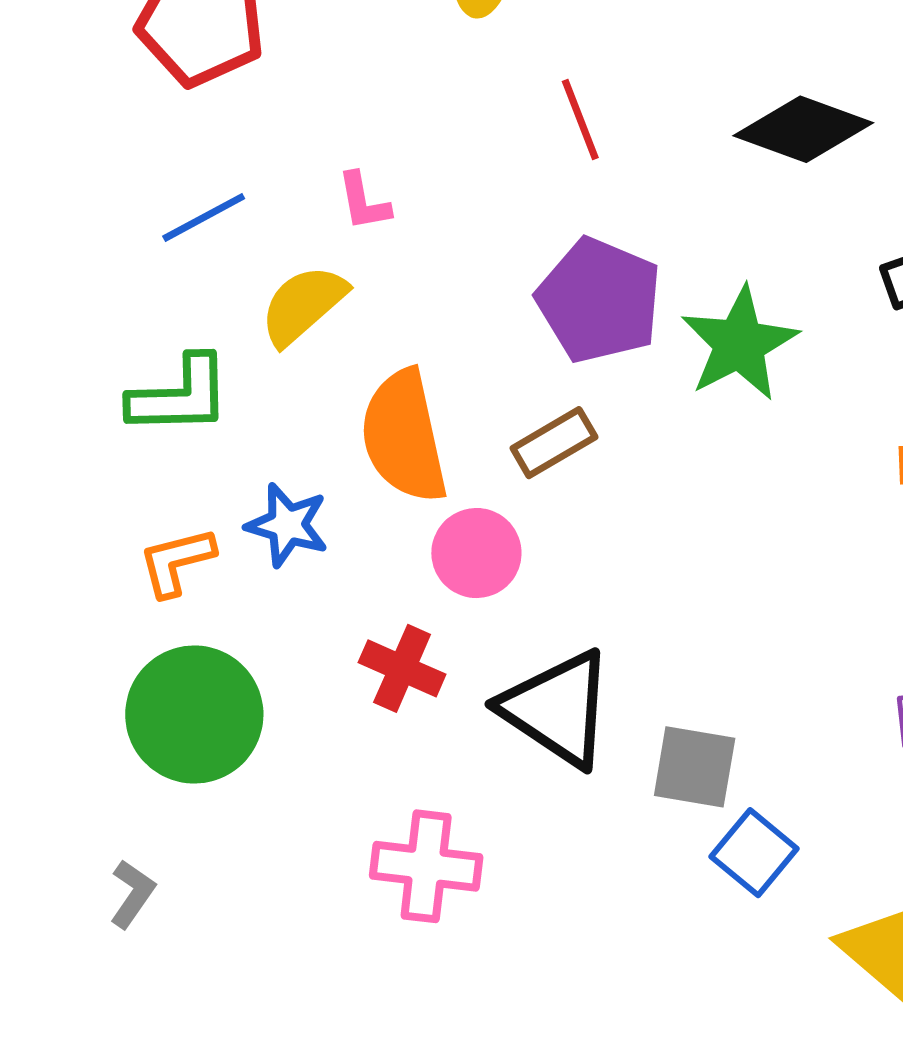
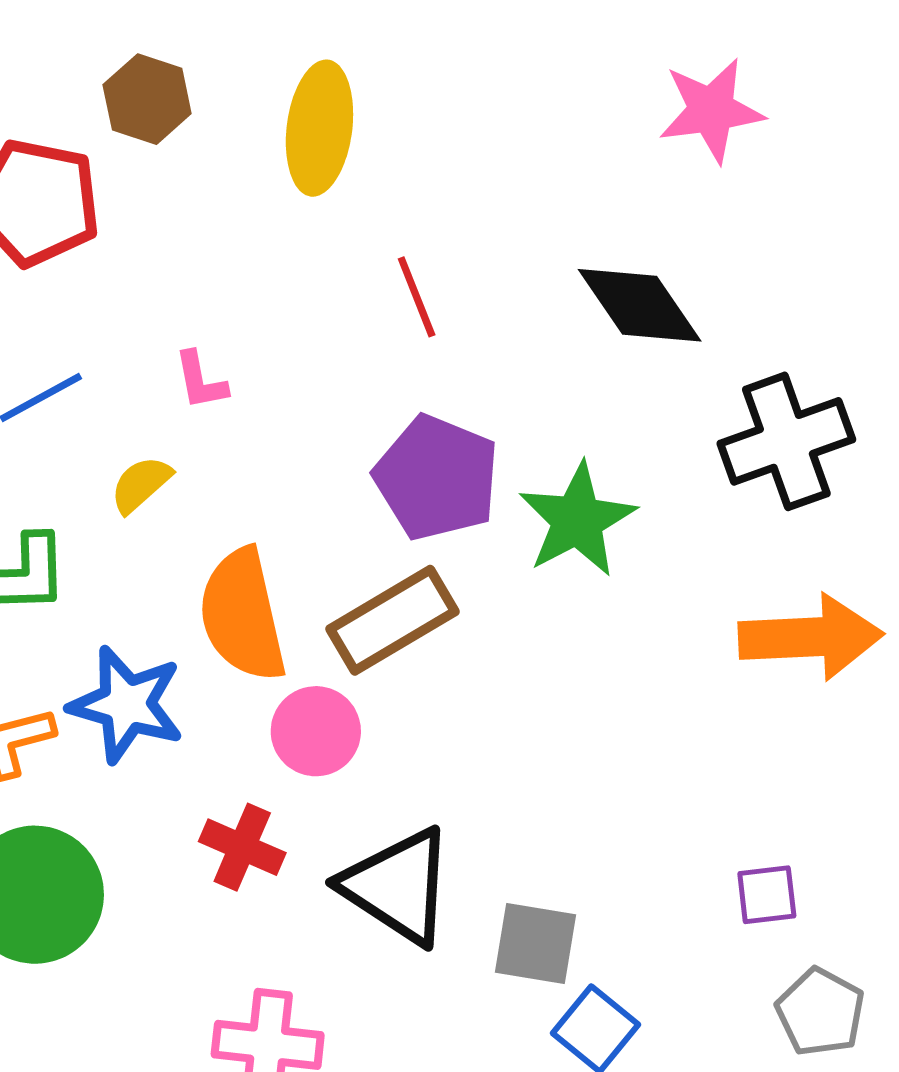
black diamond: (803, 129) -> (640, 305), turned 36
yellow semicircle: (303, 305) -> (141, 484), size x0.7
brown rectangle: (554, 443) -> (392, 620), size x1.5
blue star: (287, 525) -> (126, 705), size x1.4

